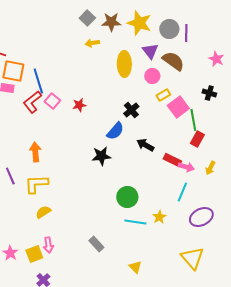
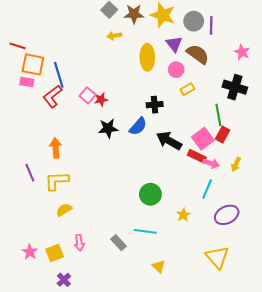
black cross: (209, 93) -> (235, 87), size x1.6
pink square: (52, 101) -> (88, 95), moved
pink square: (178, 107) -> (203, 139), moved
black cross: (131, 110) -> (155, 105), turned 35
black arrow: (145, 145) -> (169, 141), size x1.4
black star: (101, 156) -> (108, 128), moved
cyan line: (135, 222) -> (145, 231), moved
pink arrow: (48, 245) -> (79, 243), moved

